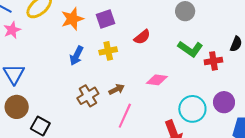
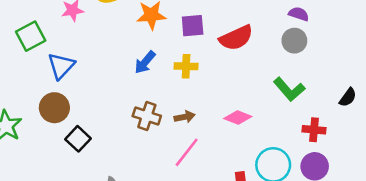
red semicircle: (142, 37) -> (236, 38), moved, size x1.5
red cross: (213, 61) -> (314, 130), moved
brown cross: (88, 96) -> (147, 116), turned 35

